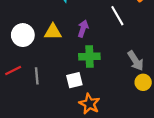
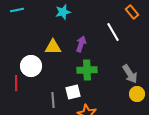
white circle: (23, 35) -> (31, 66), moved
red line: (13, 70) -> (16, 83), turned -63
gray line: (37, 76) -> (53, 100), moved

